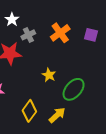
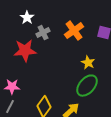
yellow star: (49, 75) -> (88, 63), moved

